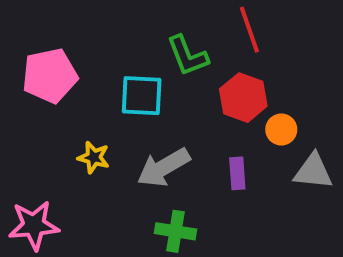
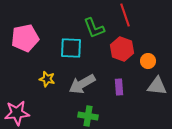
orange circle: (281, 129) -> (148, 61), moved

